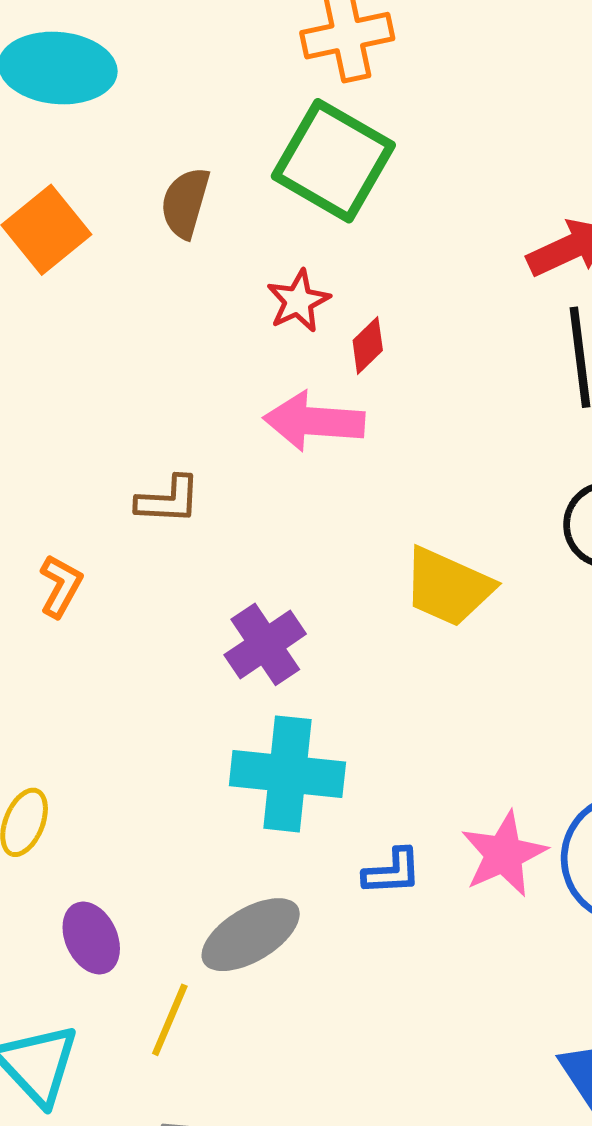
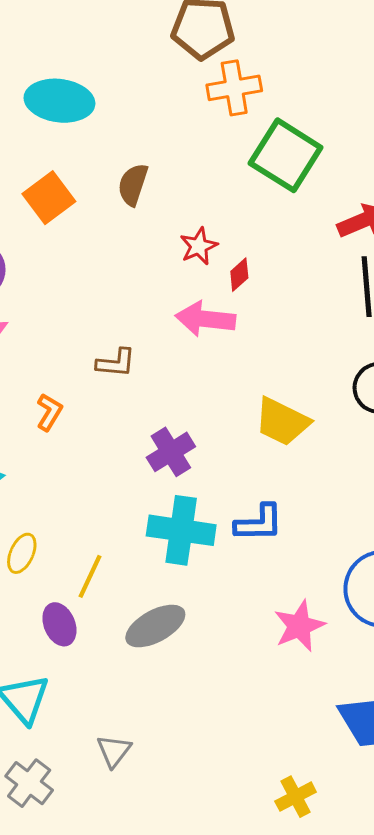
green square: (333, 161) -> (286, 155), moved
pink star: (504, 854) -> (299, 626), moved
blue L-shape: (392, 872) -> (259, 523), moved, size x1.4
yellow line: (170, 1020) -> (90, 576), moved

